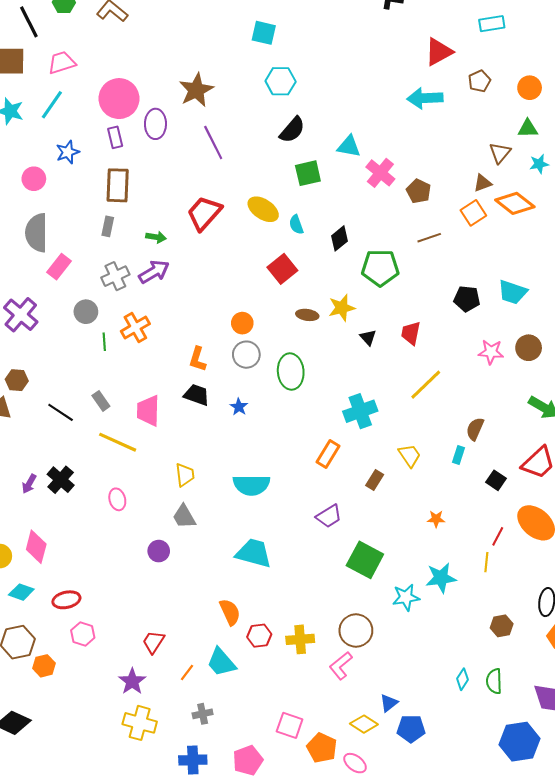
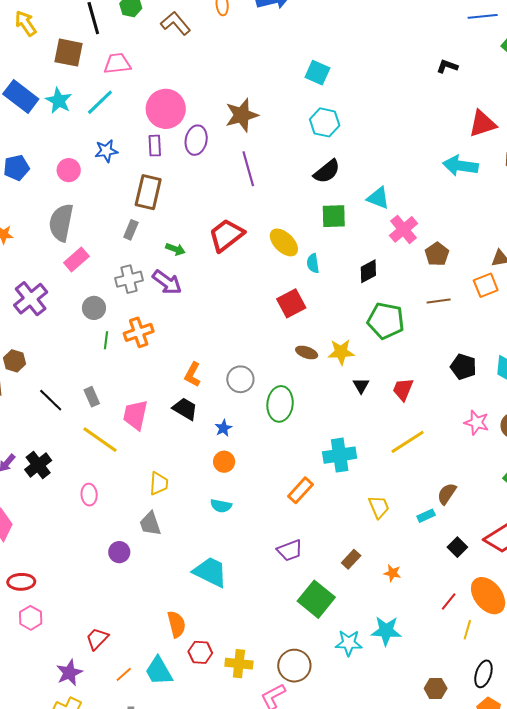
black diamond: (340, 238) -> (368, 271), moved
purple arrow: (154, 272) -> (167, 282), turned 56
orange circle: (242, 323) -> (224, 462), moved
cyan rectangle: (459, 455) -> (426, 516), turned 36
brown rectangle: (375, 480) -> (351, 559), moved
cyan semicircle: (251, 485) -> (221, 506), size x0.6
yellow line: (486, 562) -> (467, 630), moved

